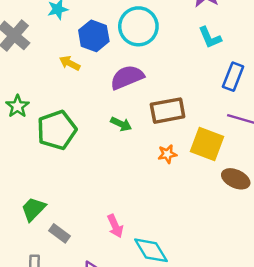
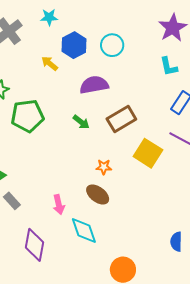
cyan circle: (138, 26) -> (112, 45), size x0.7
brown rectangle: (168, 111) -> (121, 119), turned -32
orange star: (167, 154) -> (104, 167), moved
brown ellipse: (236, 179) -> (98, 194), moved

